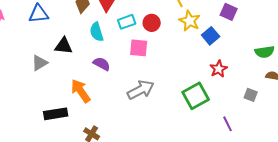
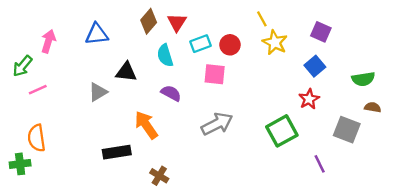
blue square: (211, 36) -> (315, 66), moved
gray square: (251, 95) -> (347, 130), size x1.6

